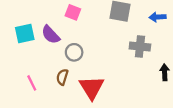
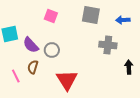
purple semicircle: (51, 35) -> (31, 45), moved
brown semicircle: (62, 77) -> (33, 67), moved

